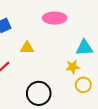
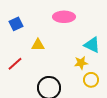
cyan triangle: (84, 48) -> (92, 45), turned 30

